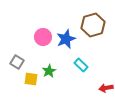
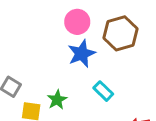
pink circle: (43, 37) -> (77, 22), moved

